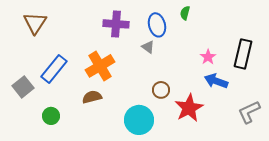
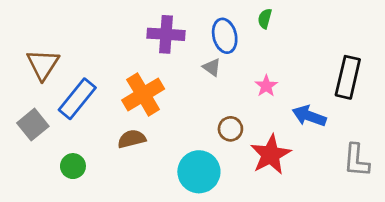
brown triangle: (35, 23) -> (43, 64), moved
pink star: (208, 57) -> (266, 86), moved
gray L-shape: (249, 112) -> (356, 160), turned -60

